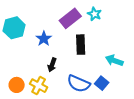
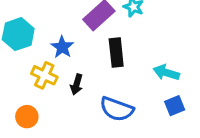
blue square: (102, 83) -> (175, 106), moved, turned 32
yellow cross: (39, 86) -> (44, 75), moved

